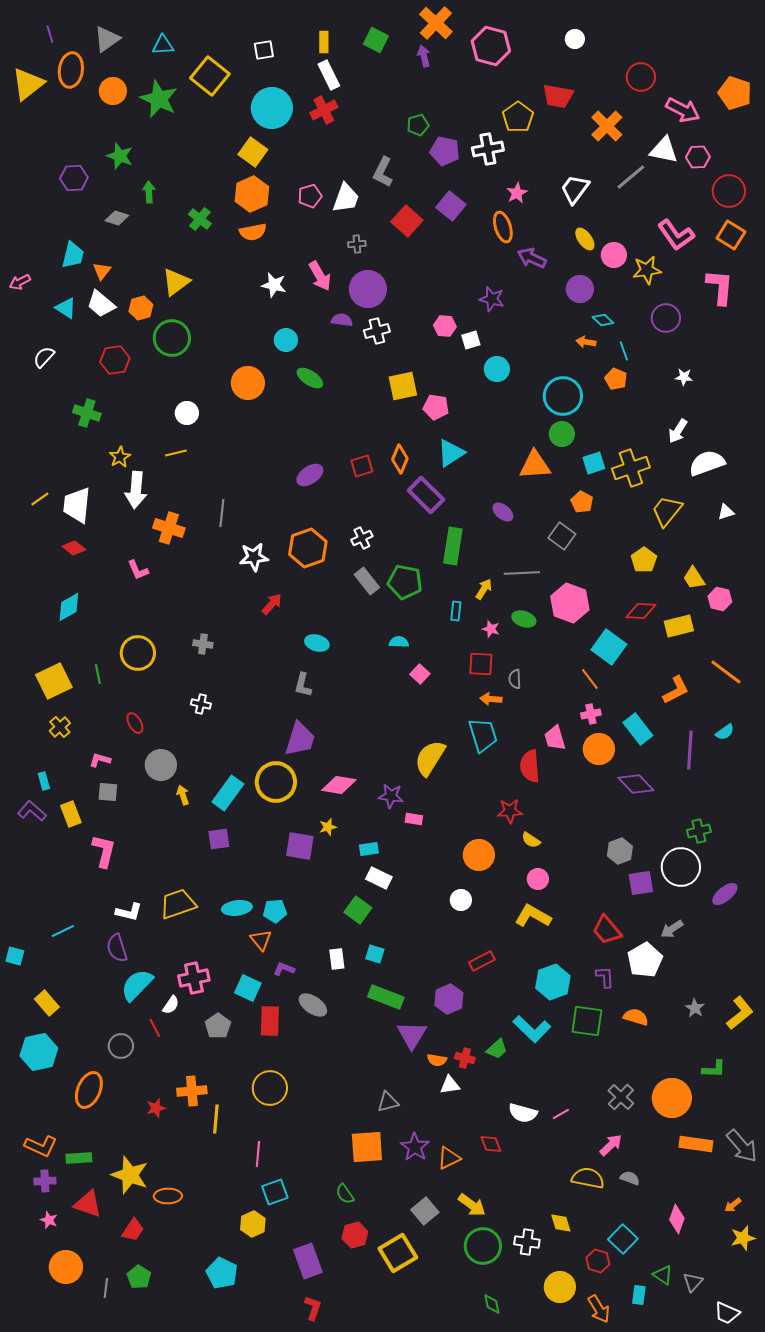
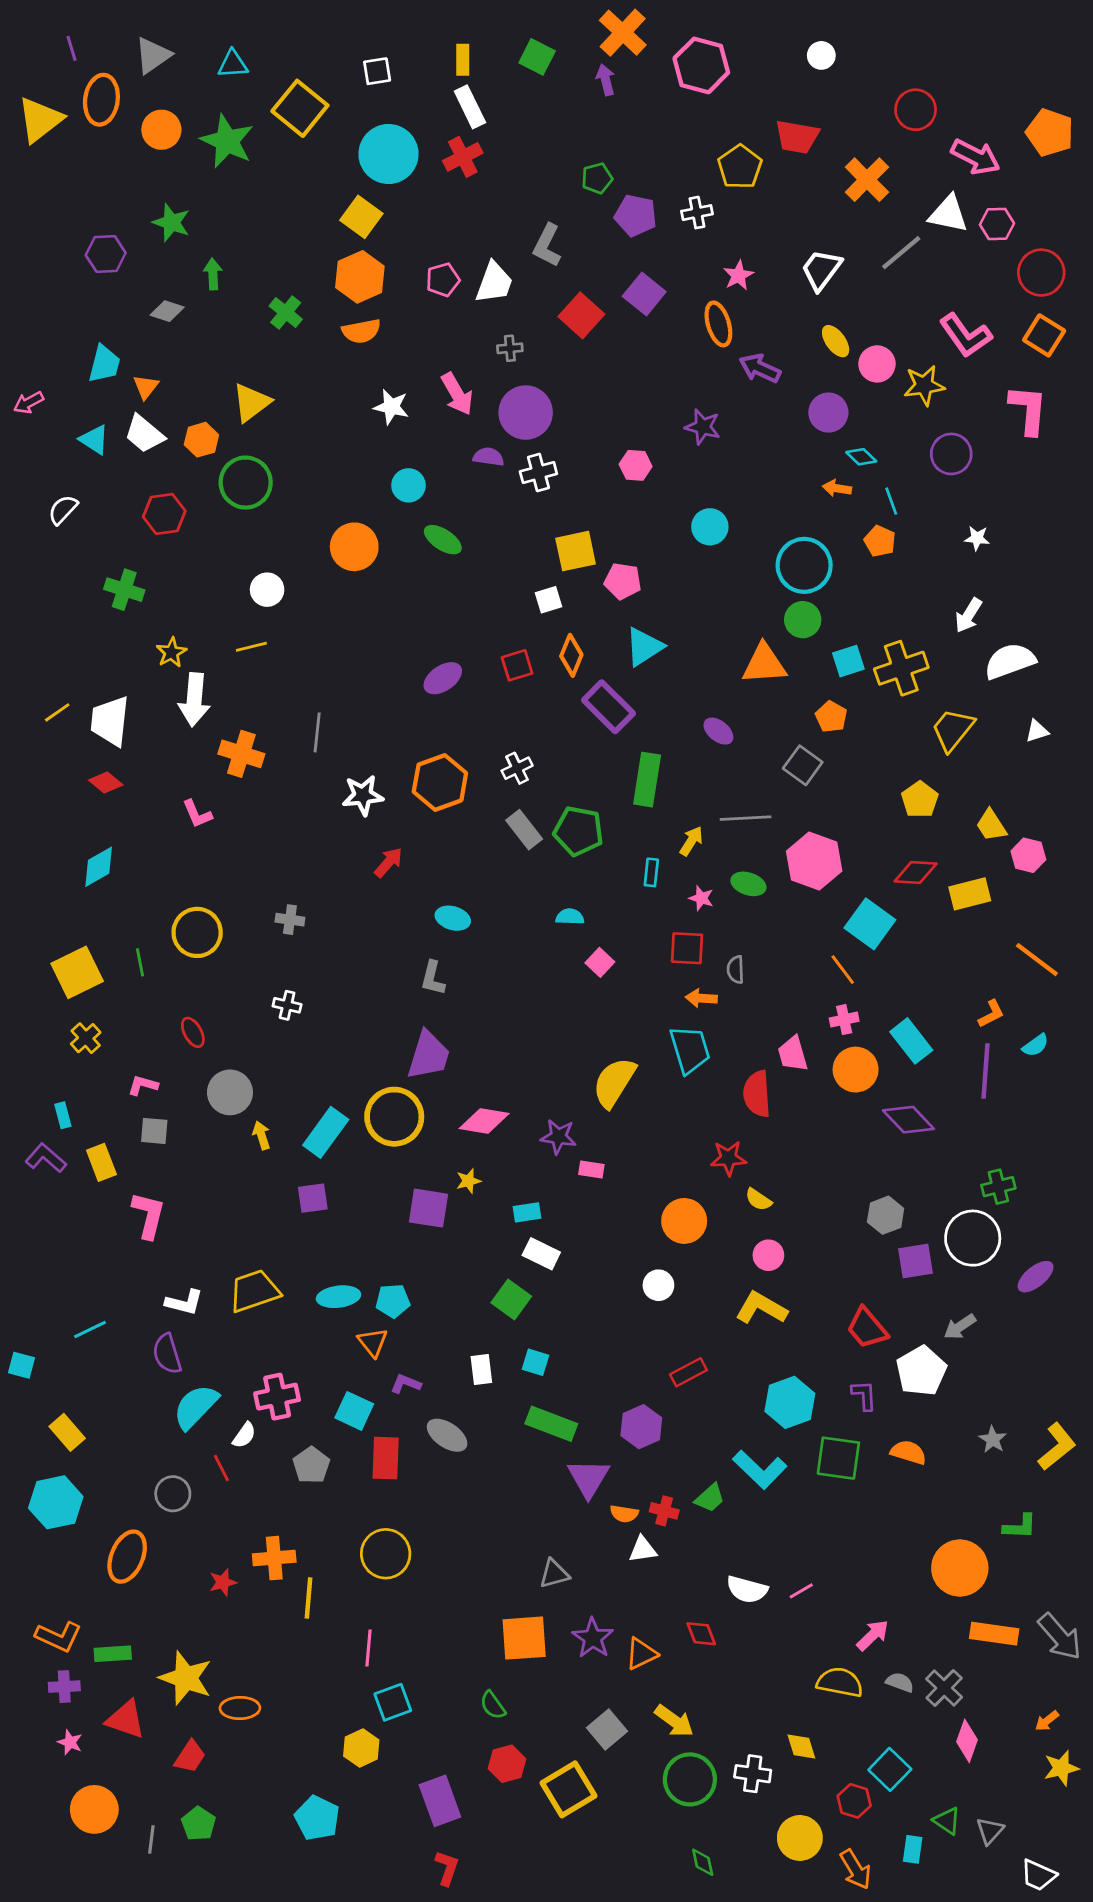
white cross: (488, 149) -> (697, 213), size x0.7
white square: (471, 340) -> (548, 600), moved
orange L-shape: (676, 690) -> (991, 1014), moved, size x0.7
gray cross: (621, 1097) -> (944, 1688), moved

